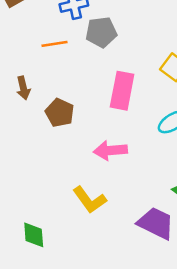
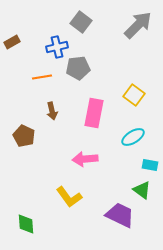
brown arrow: (23, 88) -> (52, 111), moved
brown pentagon: (60, 113) -> (24, 136), moved

